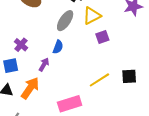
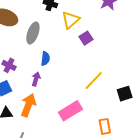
gray ellipse: (65, 21) -> (33, 33), moved
black square: (129, 76) -> (125, 94), moved

